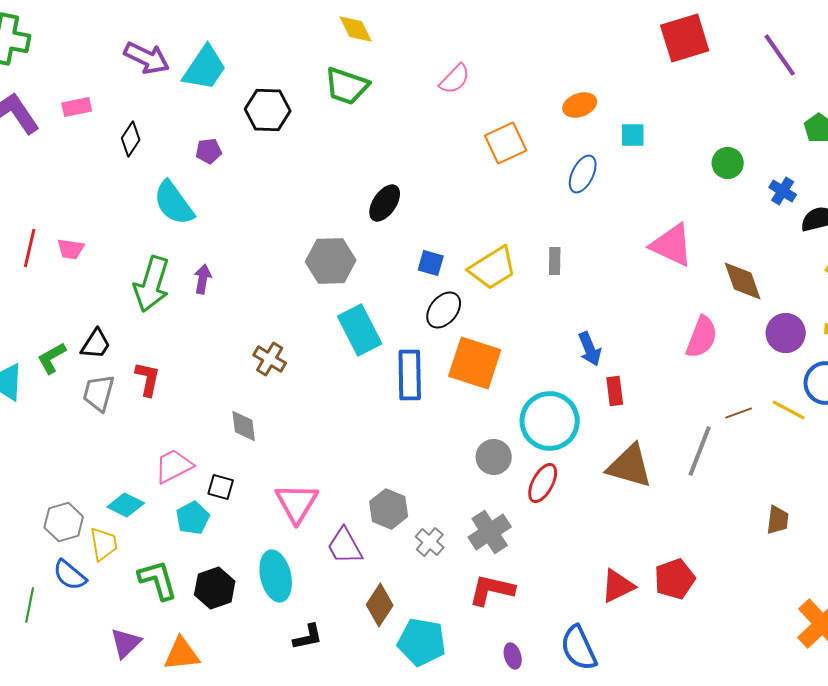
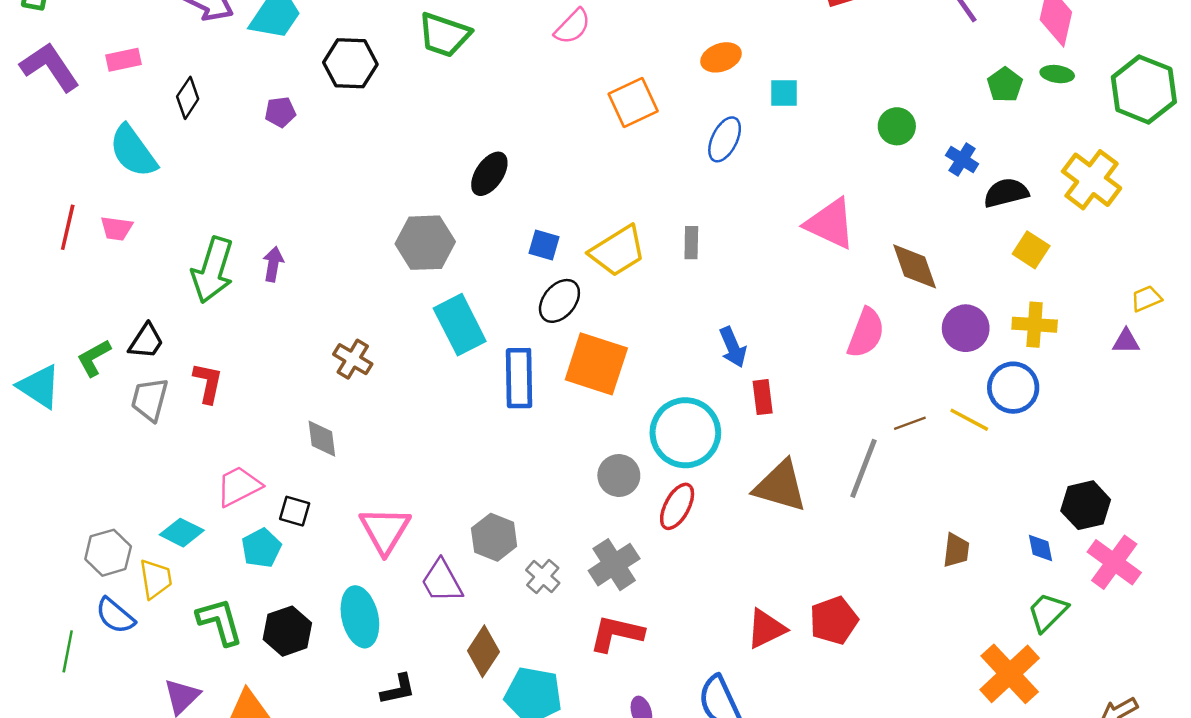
cyan semicircle: (174, 203) -> (133, 151), moved

